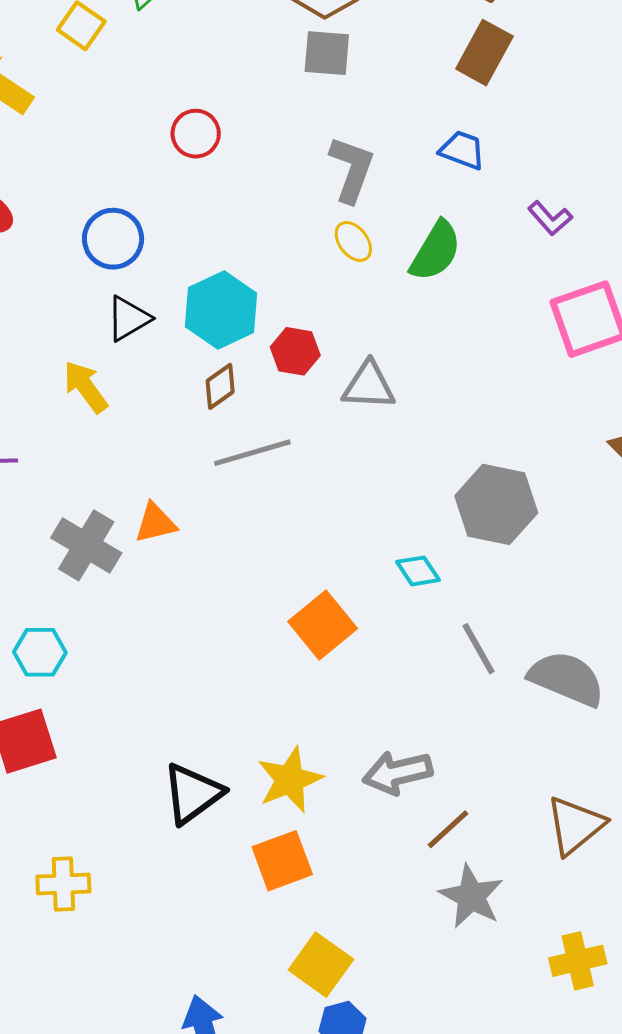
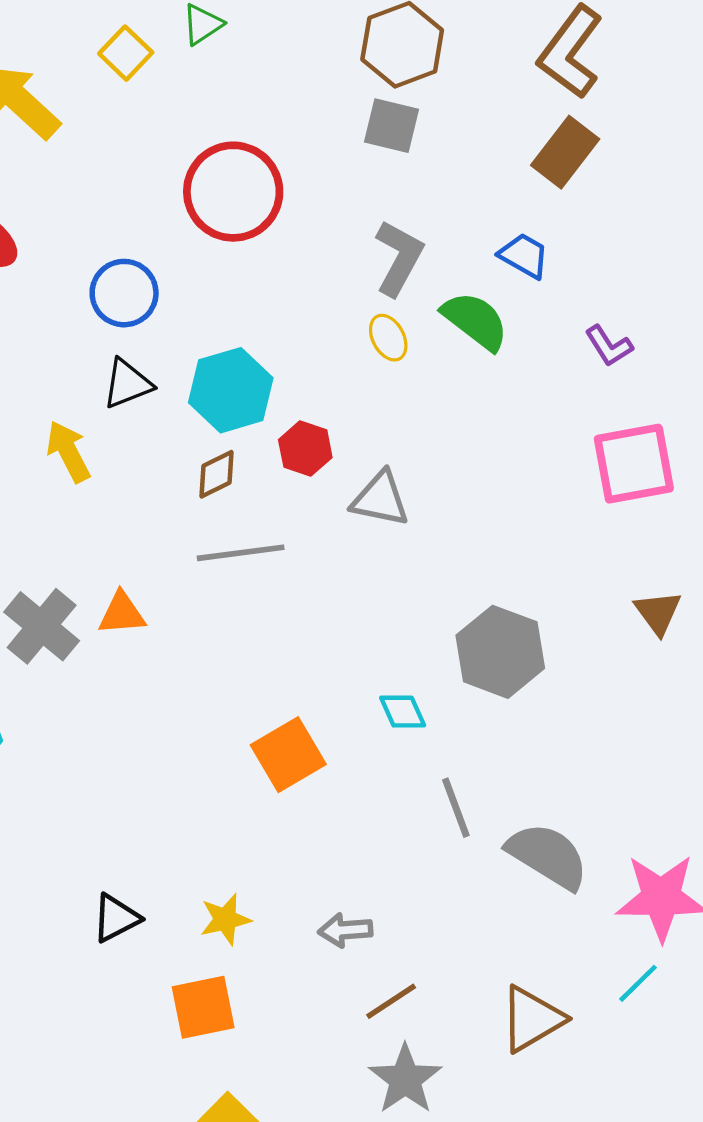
red circle: (196, 134) -> (233, 192), size x1.8
green semicircle: (436, 251) -> (475, 321), moved, turned -92
gray arrow: (398, 773) -> (345, 930), size x0.7
yellow star: (290, 780) -> (225, 919), size x0.7
black triangle: (193, 794) -> (116, 918), size x0.7

